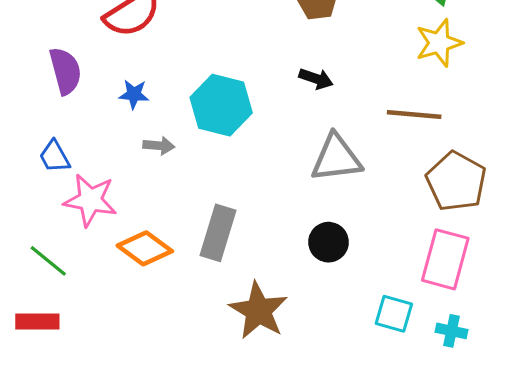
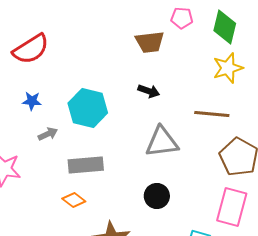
gray arrow: (159, 146) -> (48, 134), turned -30
gray rectangle: (218, 233) -> (86, 165), moved, turned 68
orange diamond: (145, 248) -> (74, 200), moved, size x0.7

